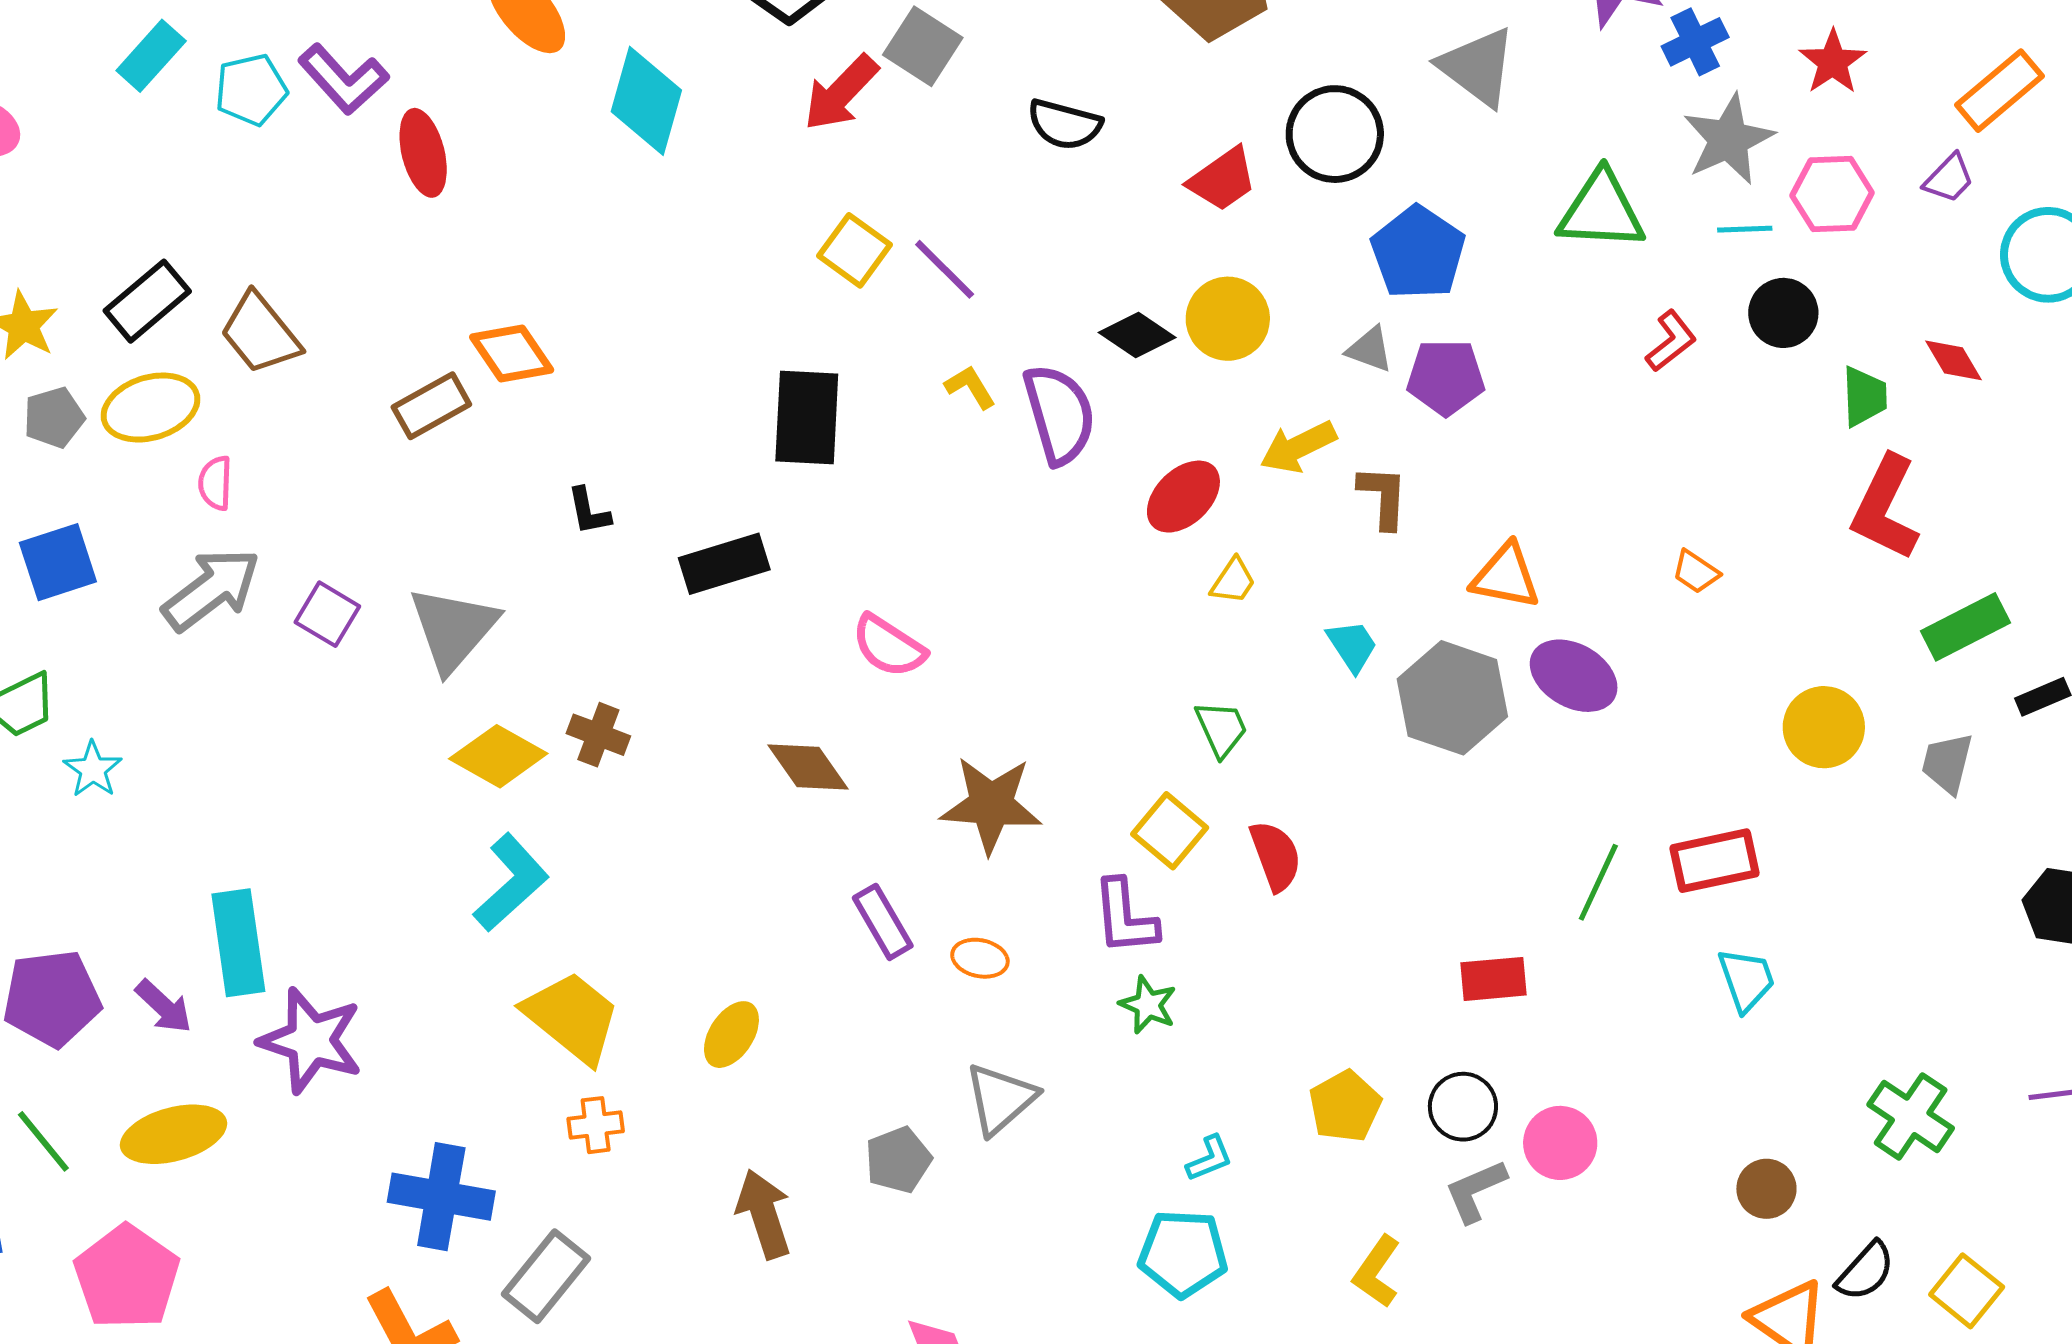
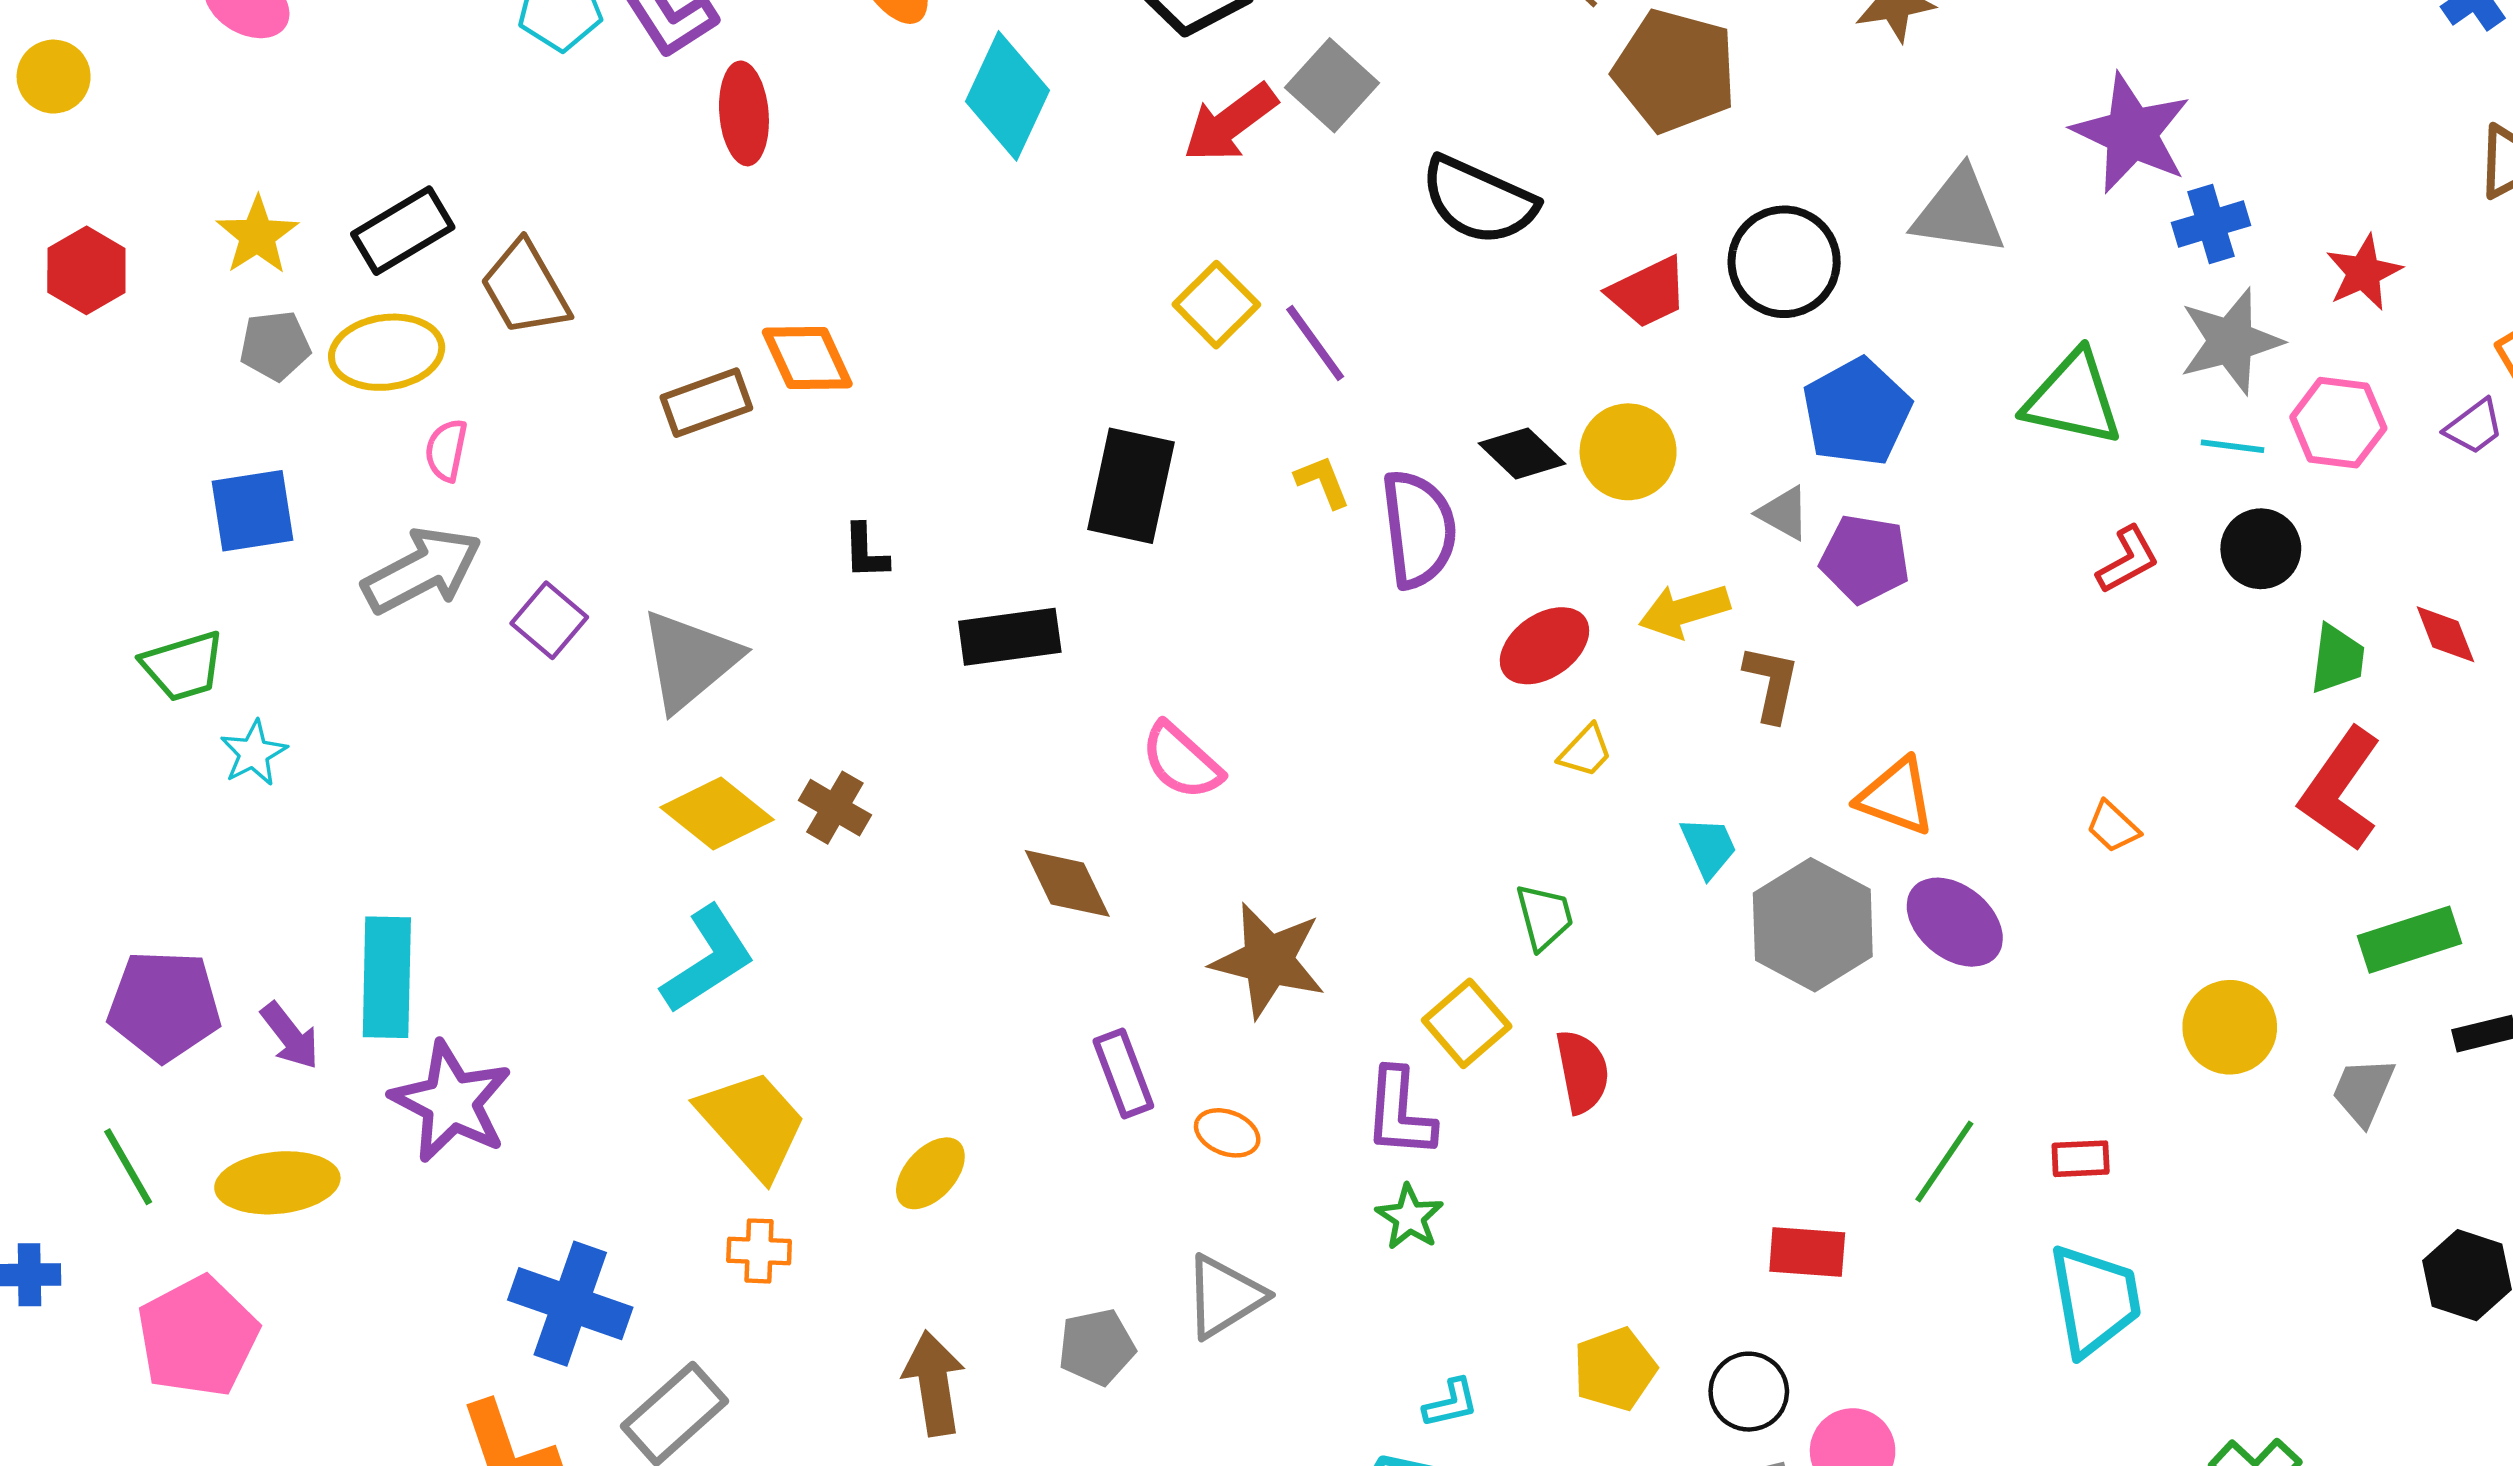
gray triangle: (1478, 67) -> (1959, 212), turned -38
black semicircle: (1065, 124) -> (1479, 200), size x1.4
red rectangle: (1715, 861) -> (2081, 1159), size x0.6
cyan trapezoid: (1746, 980) -> (2095, 1300), size x1.5

